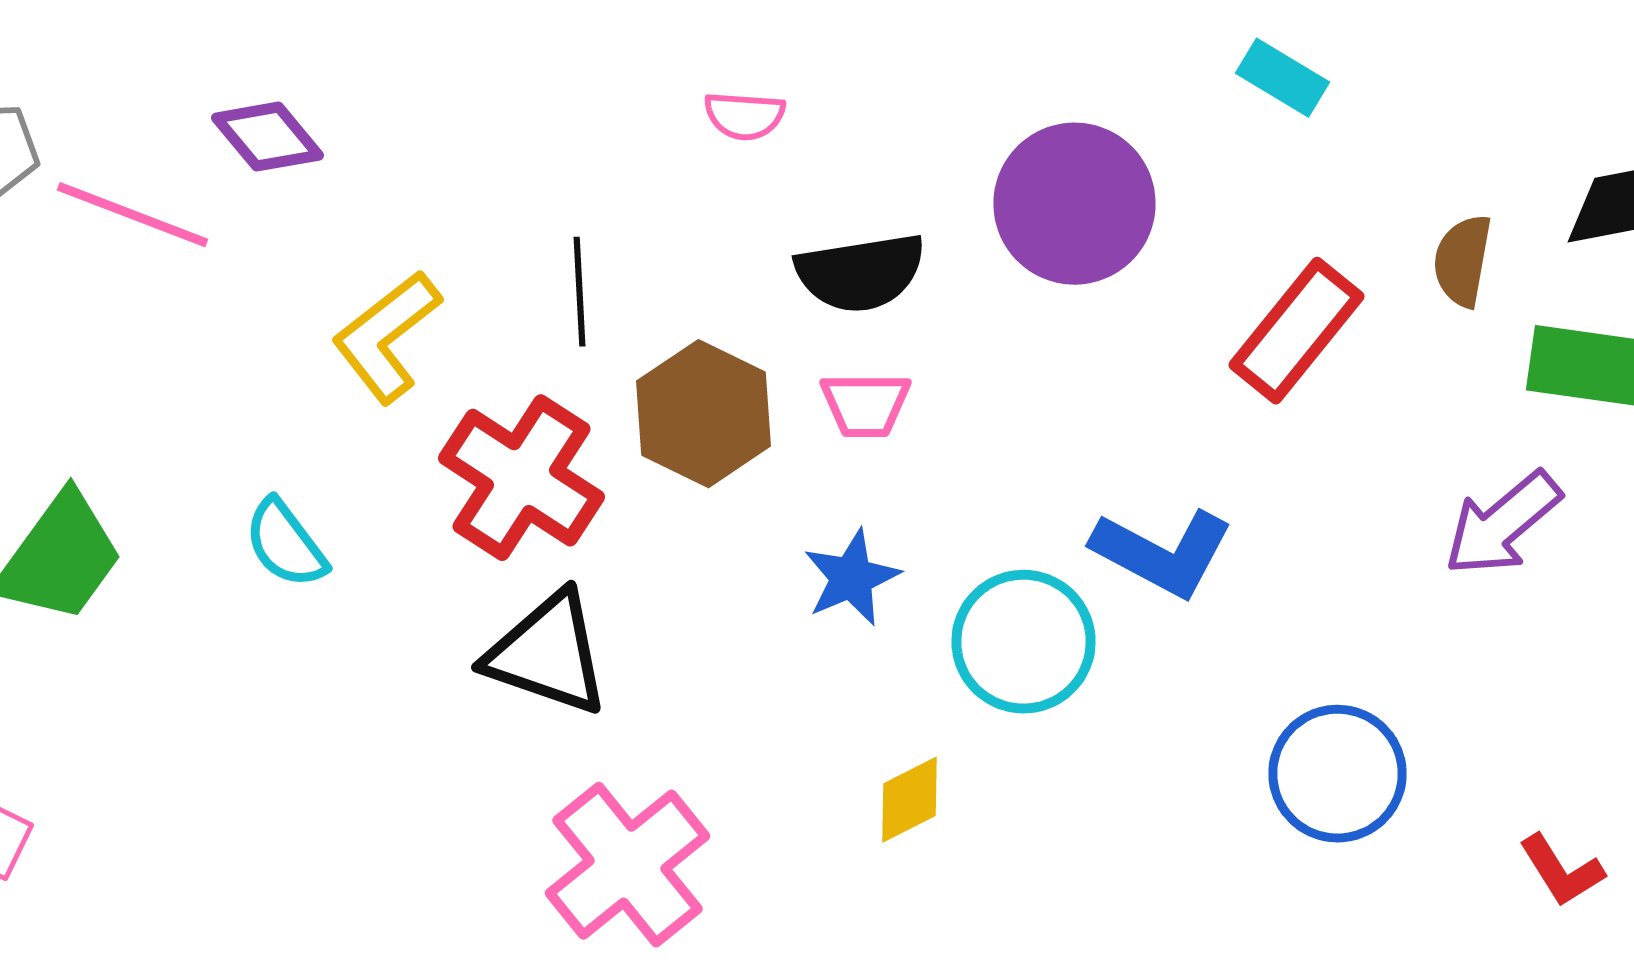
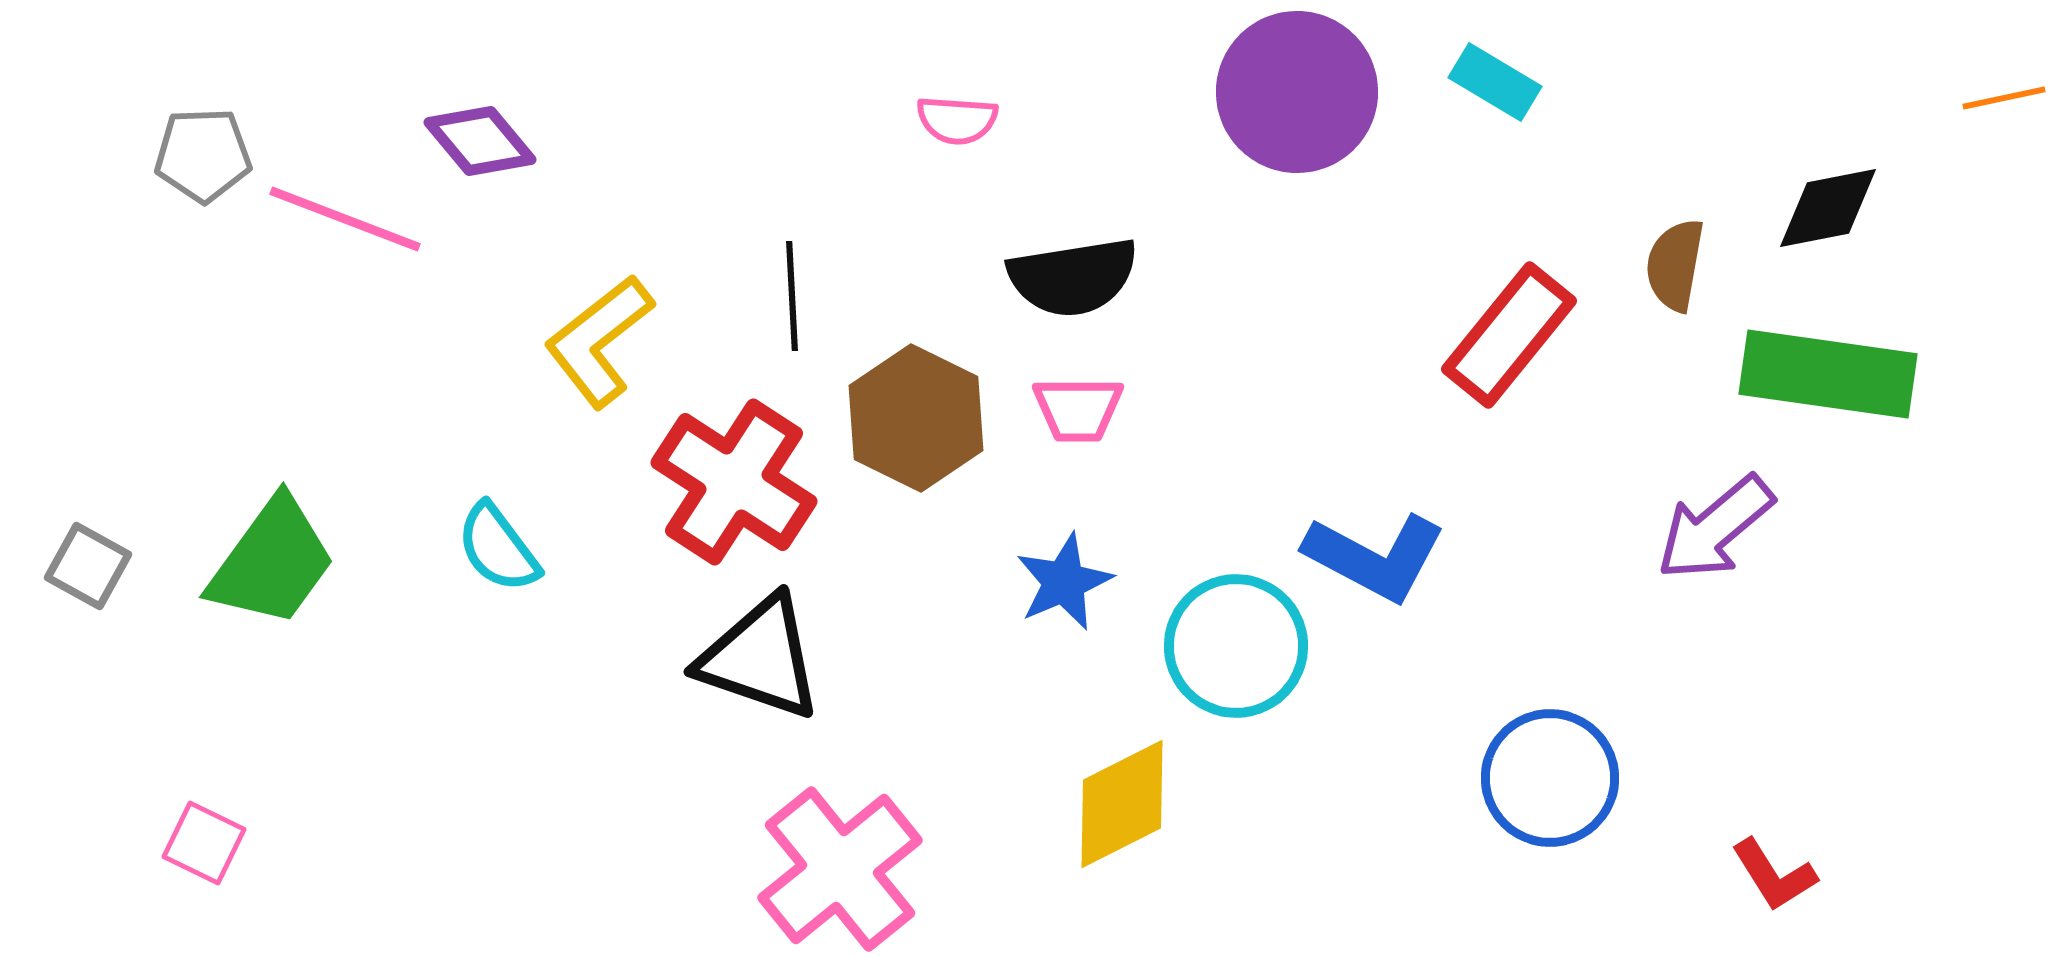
purple circle: (1074, 204) -> (1297, 92), moved
yellow diamond: (910, 800) -> (1122, 804), size x1.5

